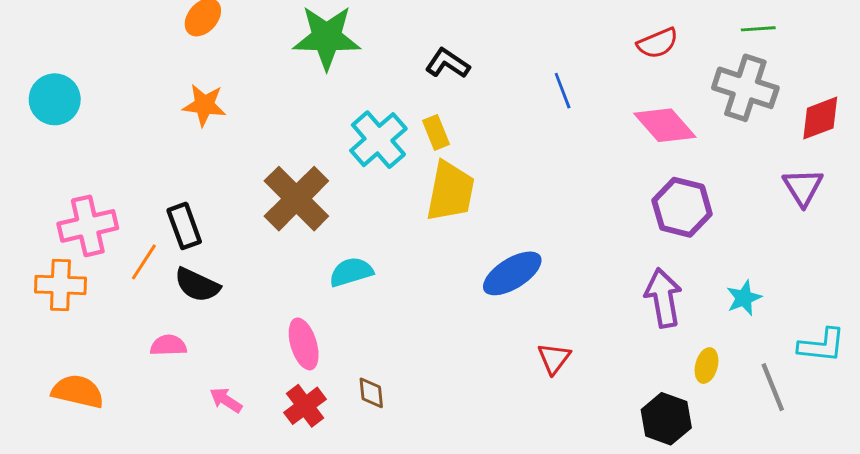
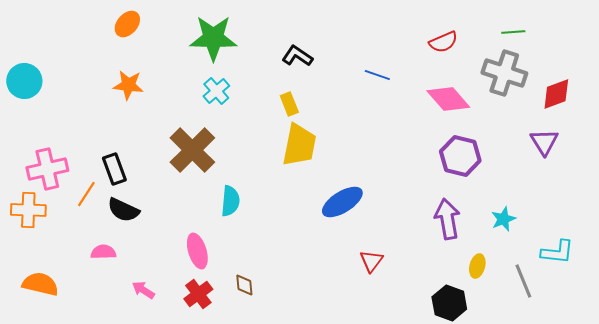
blue line: (563, 91) -> (377, 75), turned -50
cyan cross: (378, 140) -> (216, 91), moved, size x0.7
cyan semicircle: (351, 272) -> (230, 201), turned 112

